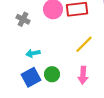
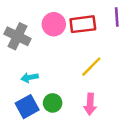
gray cross: (23, 19) -> (17, 36), size x1.5

